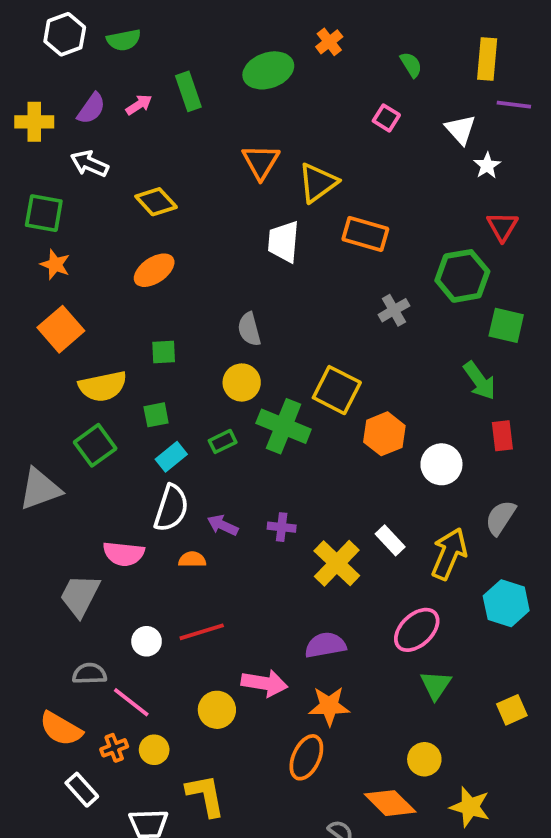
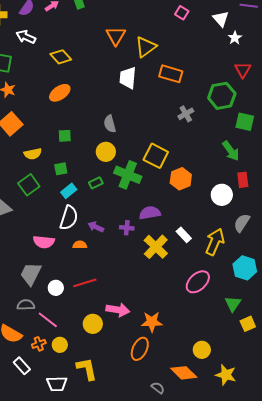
yellow semicircle: (103, 386) -> (33, 154), size x0.7
white circle: (441, 464) -> (222, 195), moved
gray trapezoid: (80, 596) -> (31, 274), moved
purple semicircle: (325, 645) -> (150, 213), moved
green triangle: (436, 685) -> (233, 304), moved

